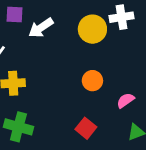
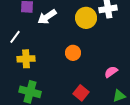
orange circle: (92, 81) -> (73, 53), moved

